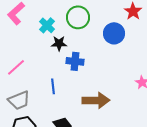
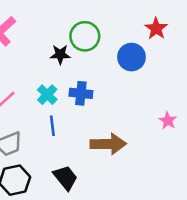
cyan cross: (47, 25) -> (47, 95), moved
black star: (59, 43) -> (60, 54), moved

